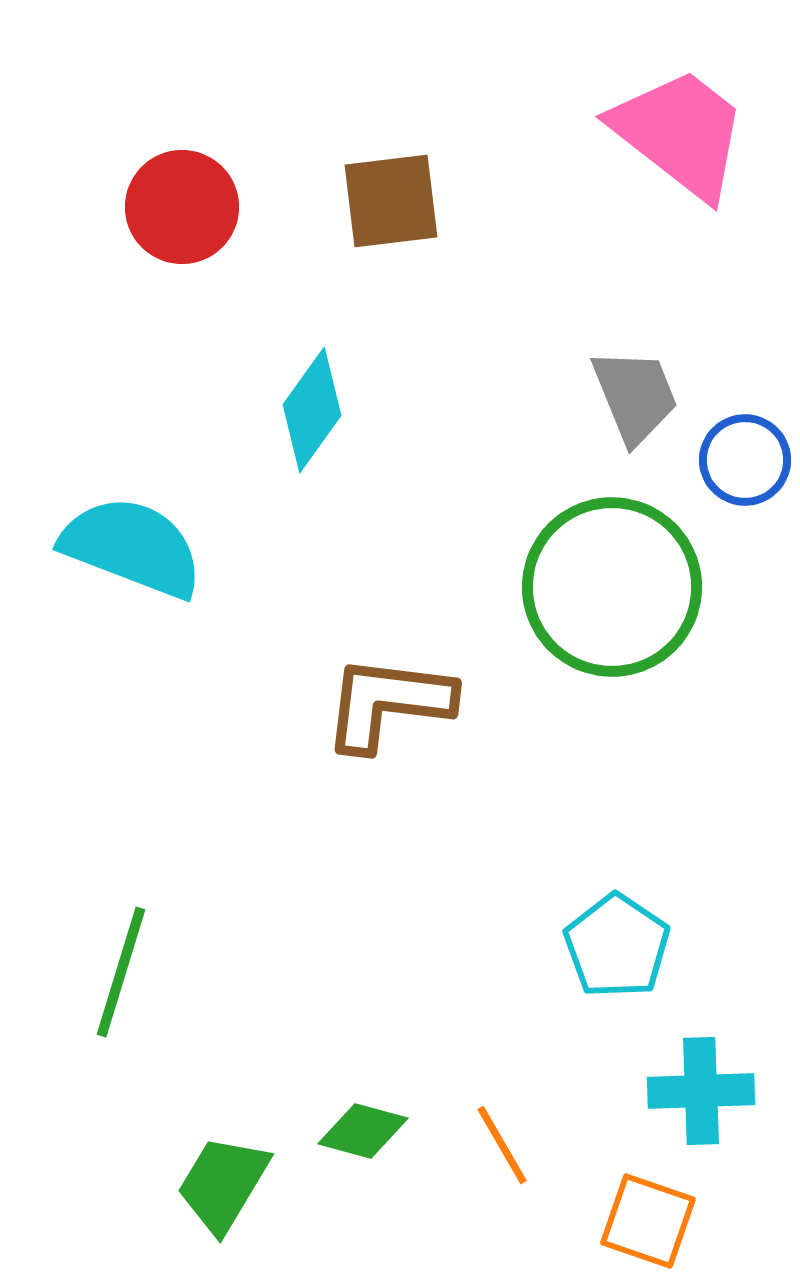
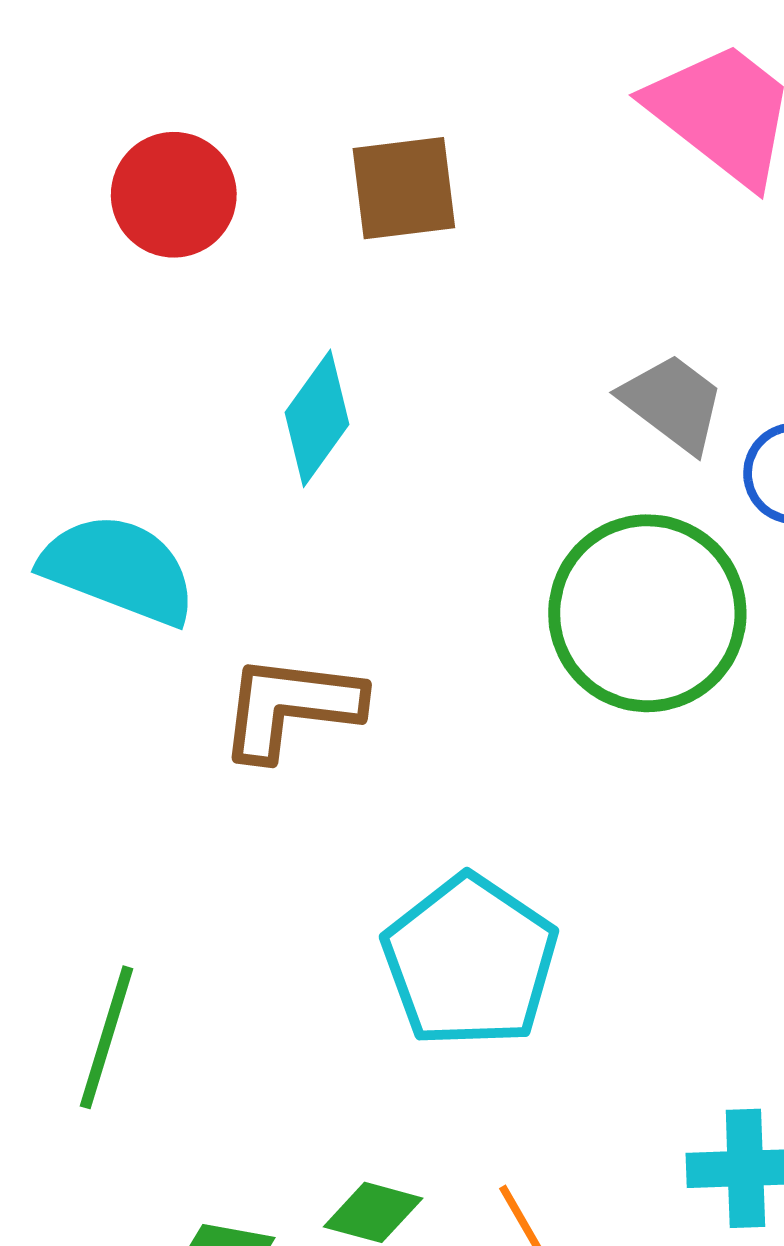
gray trapezoid: (635, 396) -> (673, 403), turned -31
brown L-shape: (388, 703) -> (291, 707), moved
cyan pentagon: (617, 946) -> (470, 961), moved, size x1.5

